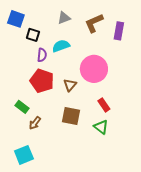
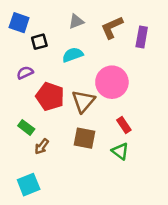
black square: (33, 35) -> (39, 42), turned -32
purple semicircle: (42, 55) -> (25, 73), moved, turned -120
brown triangle: (70, 85) -> (83, 101), size x1.5

